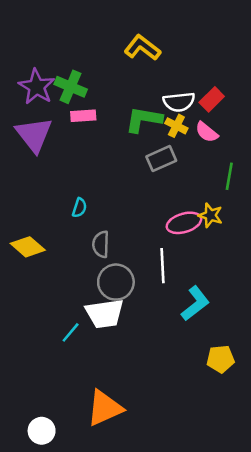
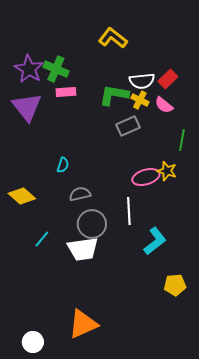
gray semicircle: (101, 244) -> (80, 194), turned 75
cyan line: (71, 332) -> (42, 239), moved

